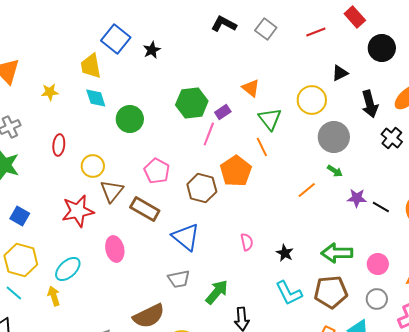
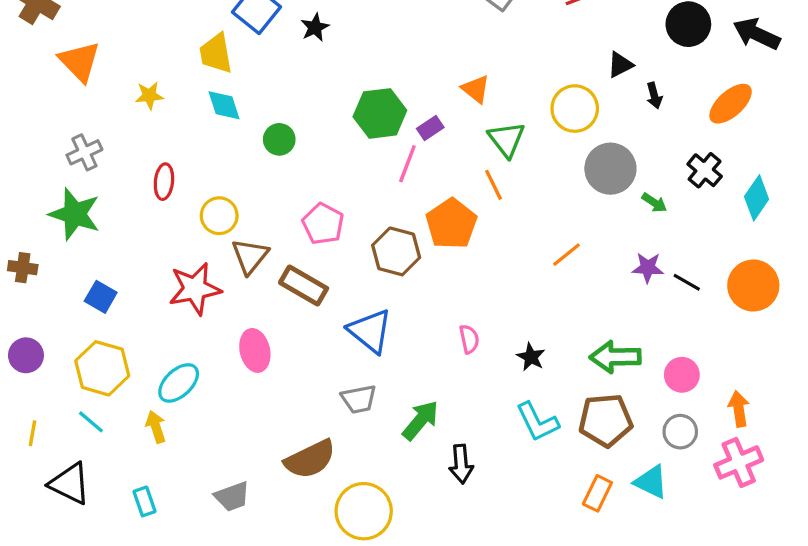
black arrow: (370, 104) -> (654, 96), moved, size x0.6
green circle: (130, 119) -> (279, 139), size x0.7
green arrow: (335, 171) -> (654, 203), moved

